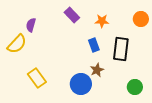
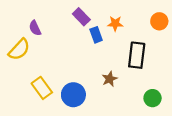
purple semicircle: (31, 25) -> (35, 28), turned -40
blue rectangle: (94, 45) -> (96, 35), moved
blue circle: (81, 84) -> (73, 95), moved

